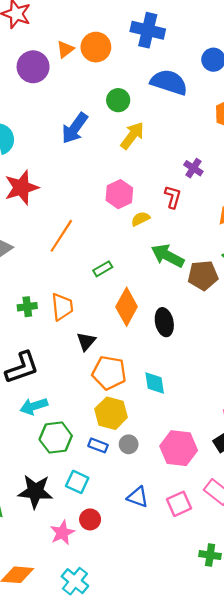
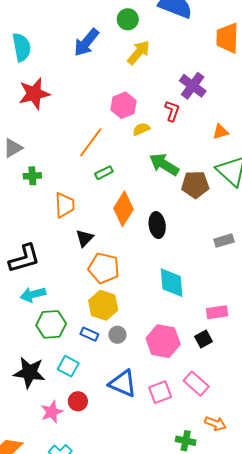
purple cross: (193, 168) -> (193, 86), size x1.5
orange line: (61, 236) -> (91, 142), moved
green cross: (27, 307) -> (32, 176), moved
cyan diamond: (155, 383) -> (172, 283), moved, size x1.4
blue triangle: (138, 497) -> (123, 383), size x1.4

